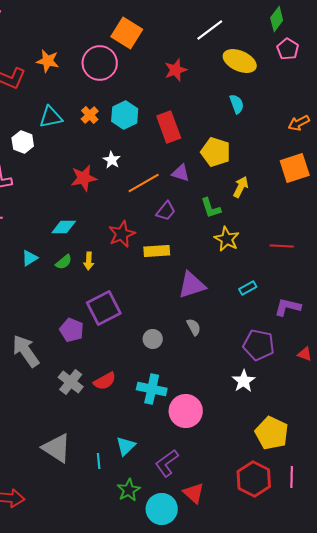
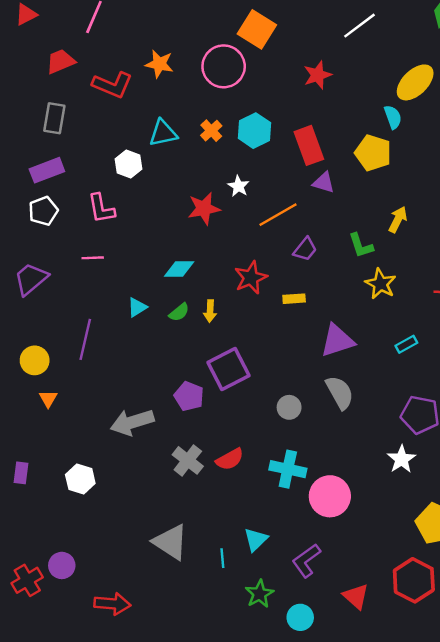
yellow ellipse: (240, 61) -> (415, 82), moved, turned -68
yellow pentagon: (216, 152) -> (373, 153), moved
purple triangle: (181, 173) -> (324, 182), moved
yellow rectangle: (157, 251) -> (294, 299), size x0.7
gray semicircle: (194, 327) -> (340, 393), size x1.6
gray arrow: (26, 351) -> (132, 422), turned -72
red triangle: (194, 493) -> (356, 596), moved
cyan circle: (162, 509) -> (300, 617), size x0.7

